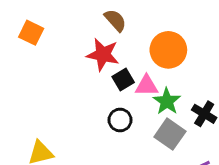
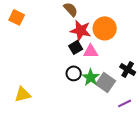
red star: (103, 55) -> (81, 30), moved
green star: (167, 101) -> (91, 77), moved

